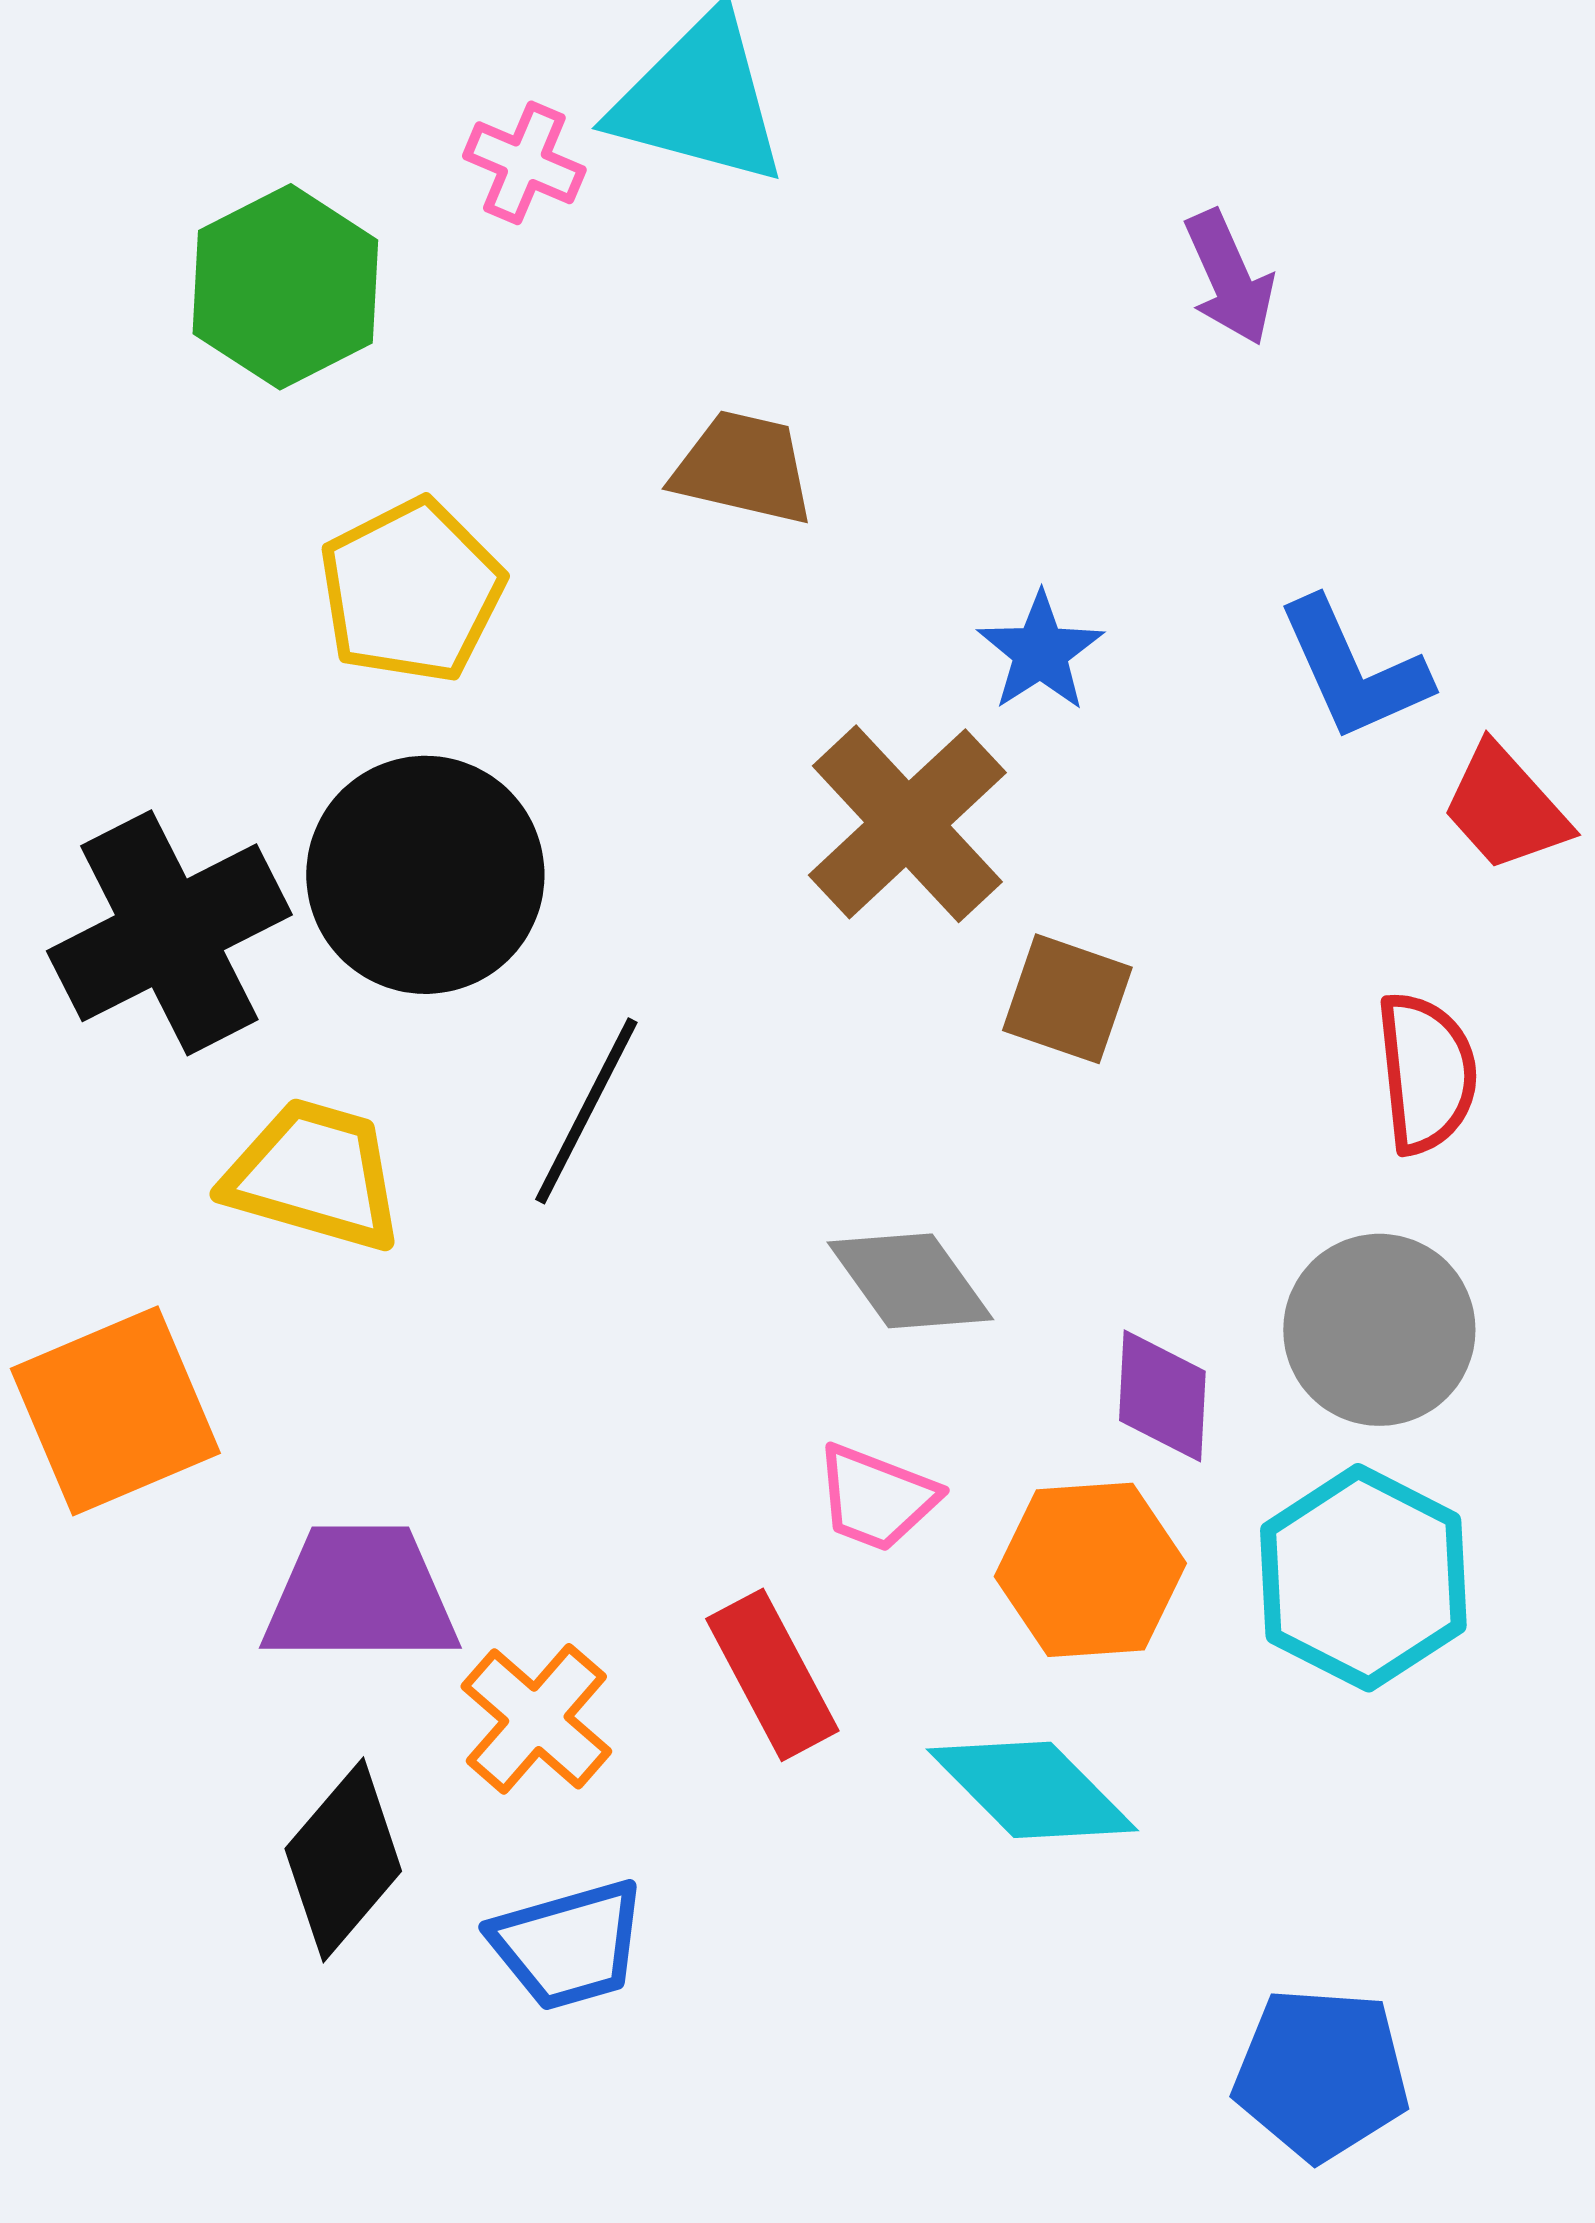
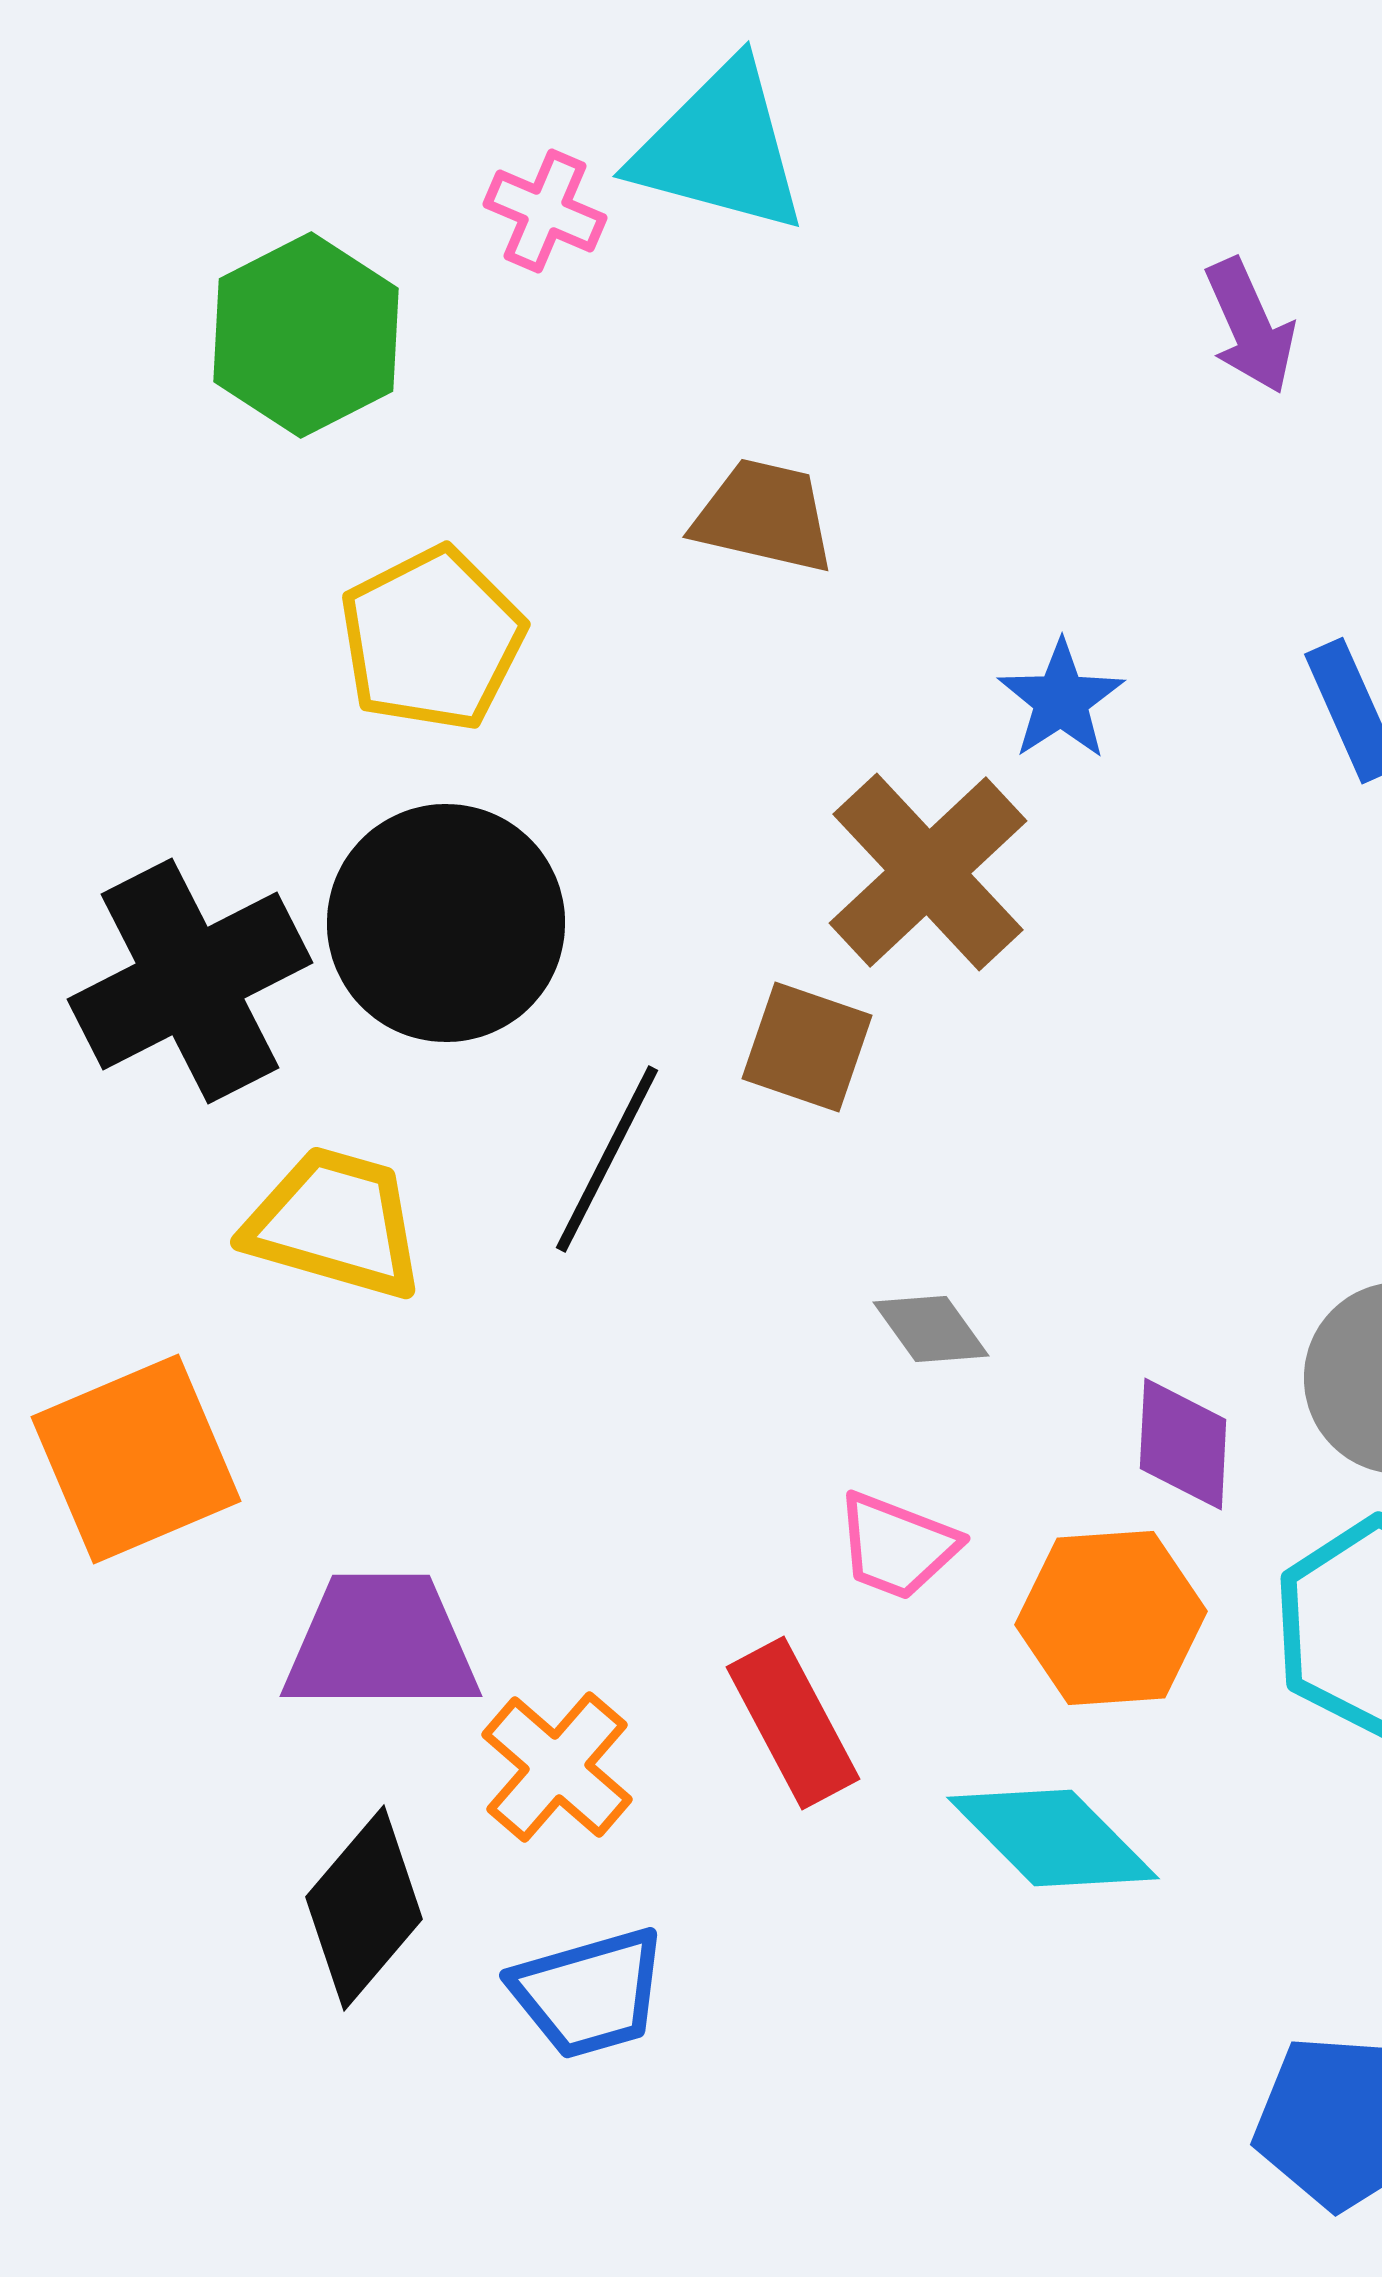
brown square: (1067, 999) -> (807, 1047), moved
gray diamond: (910, 1281) -> (931, 1329), size x0.7

